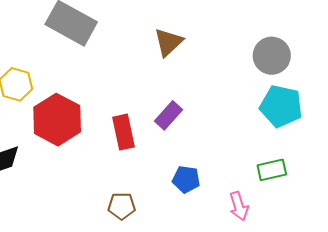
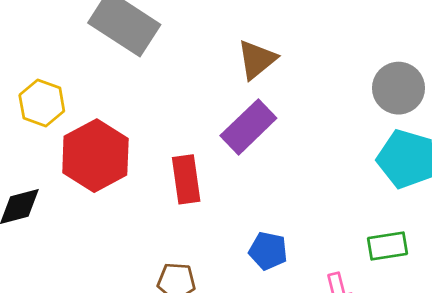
purple rectangle: (168, 115) -> (248, 127), moved, size x1.4

